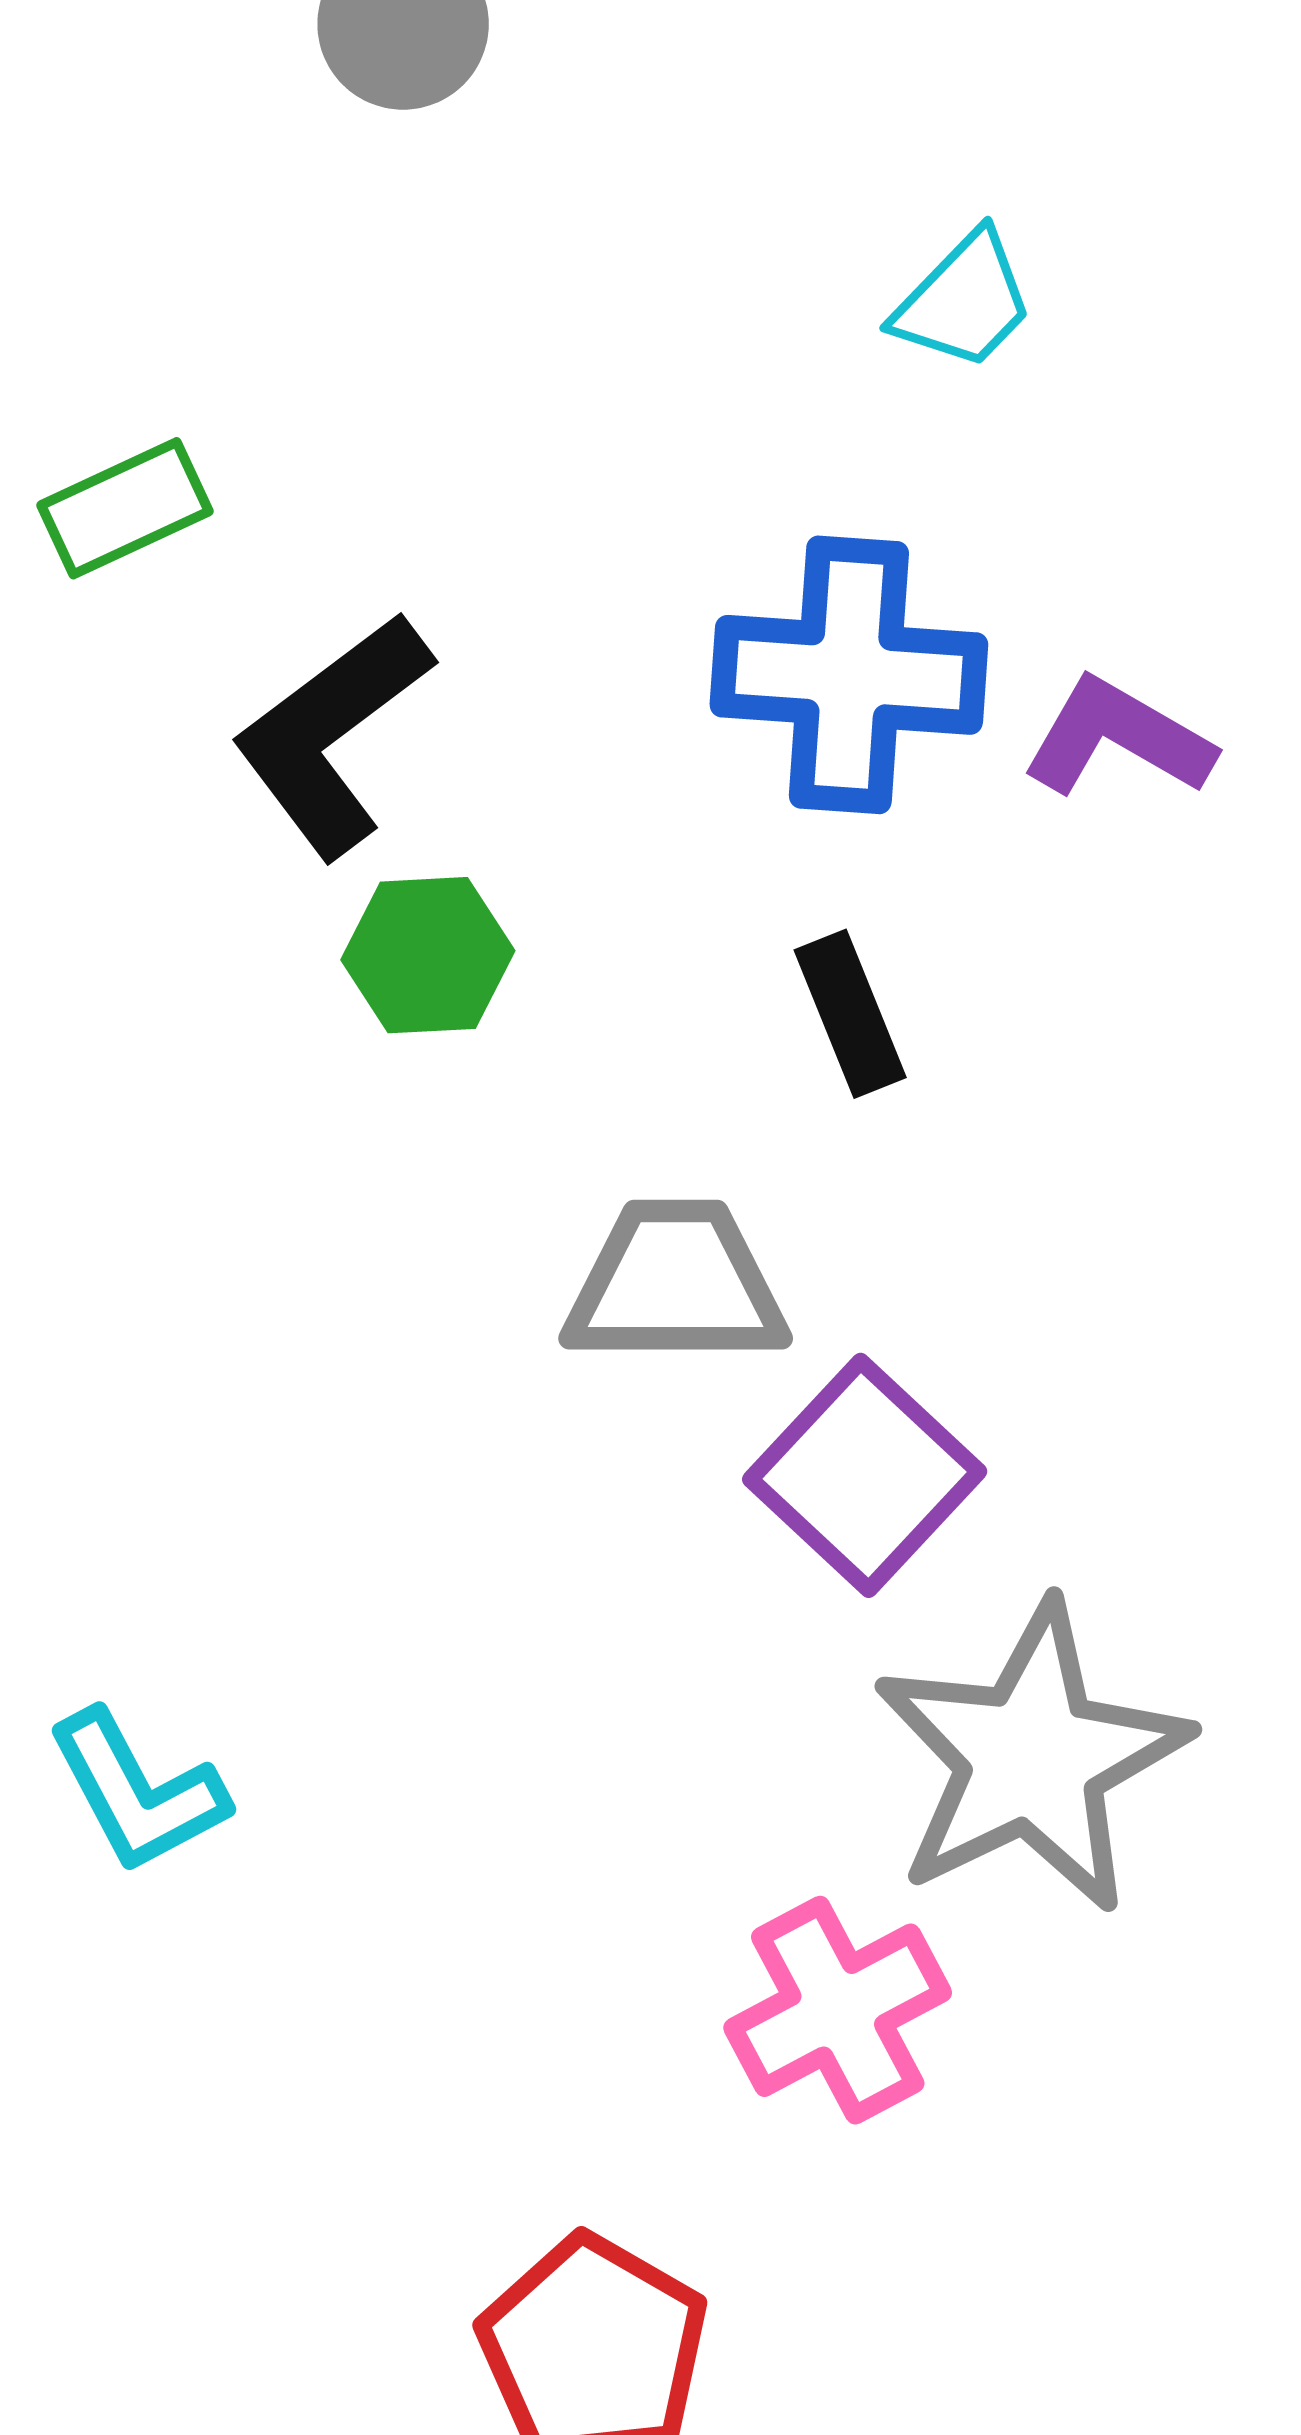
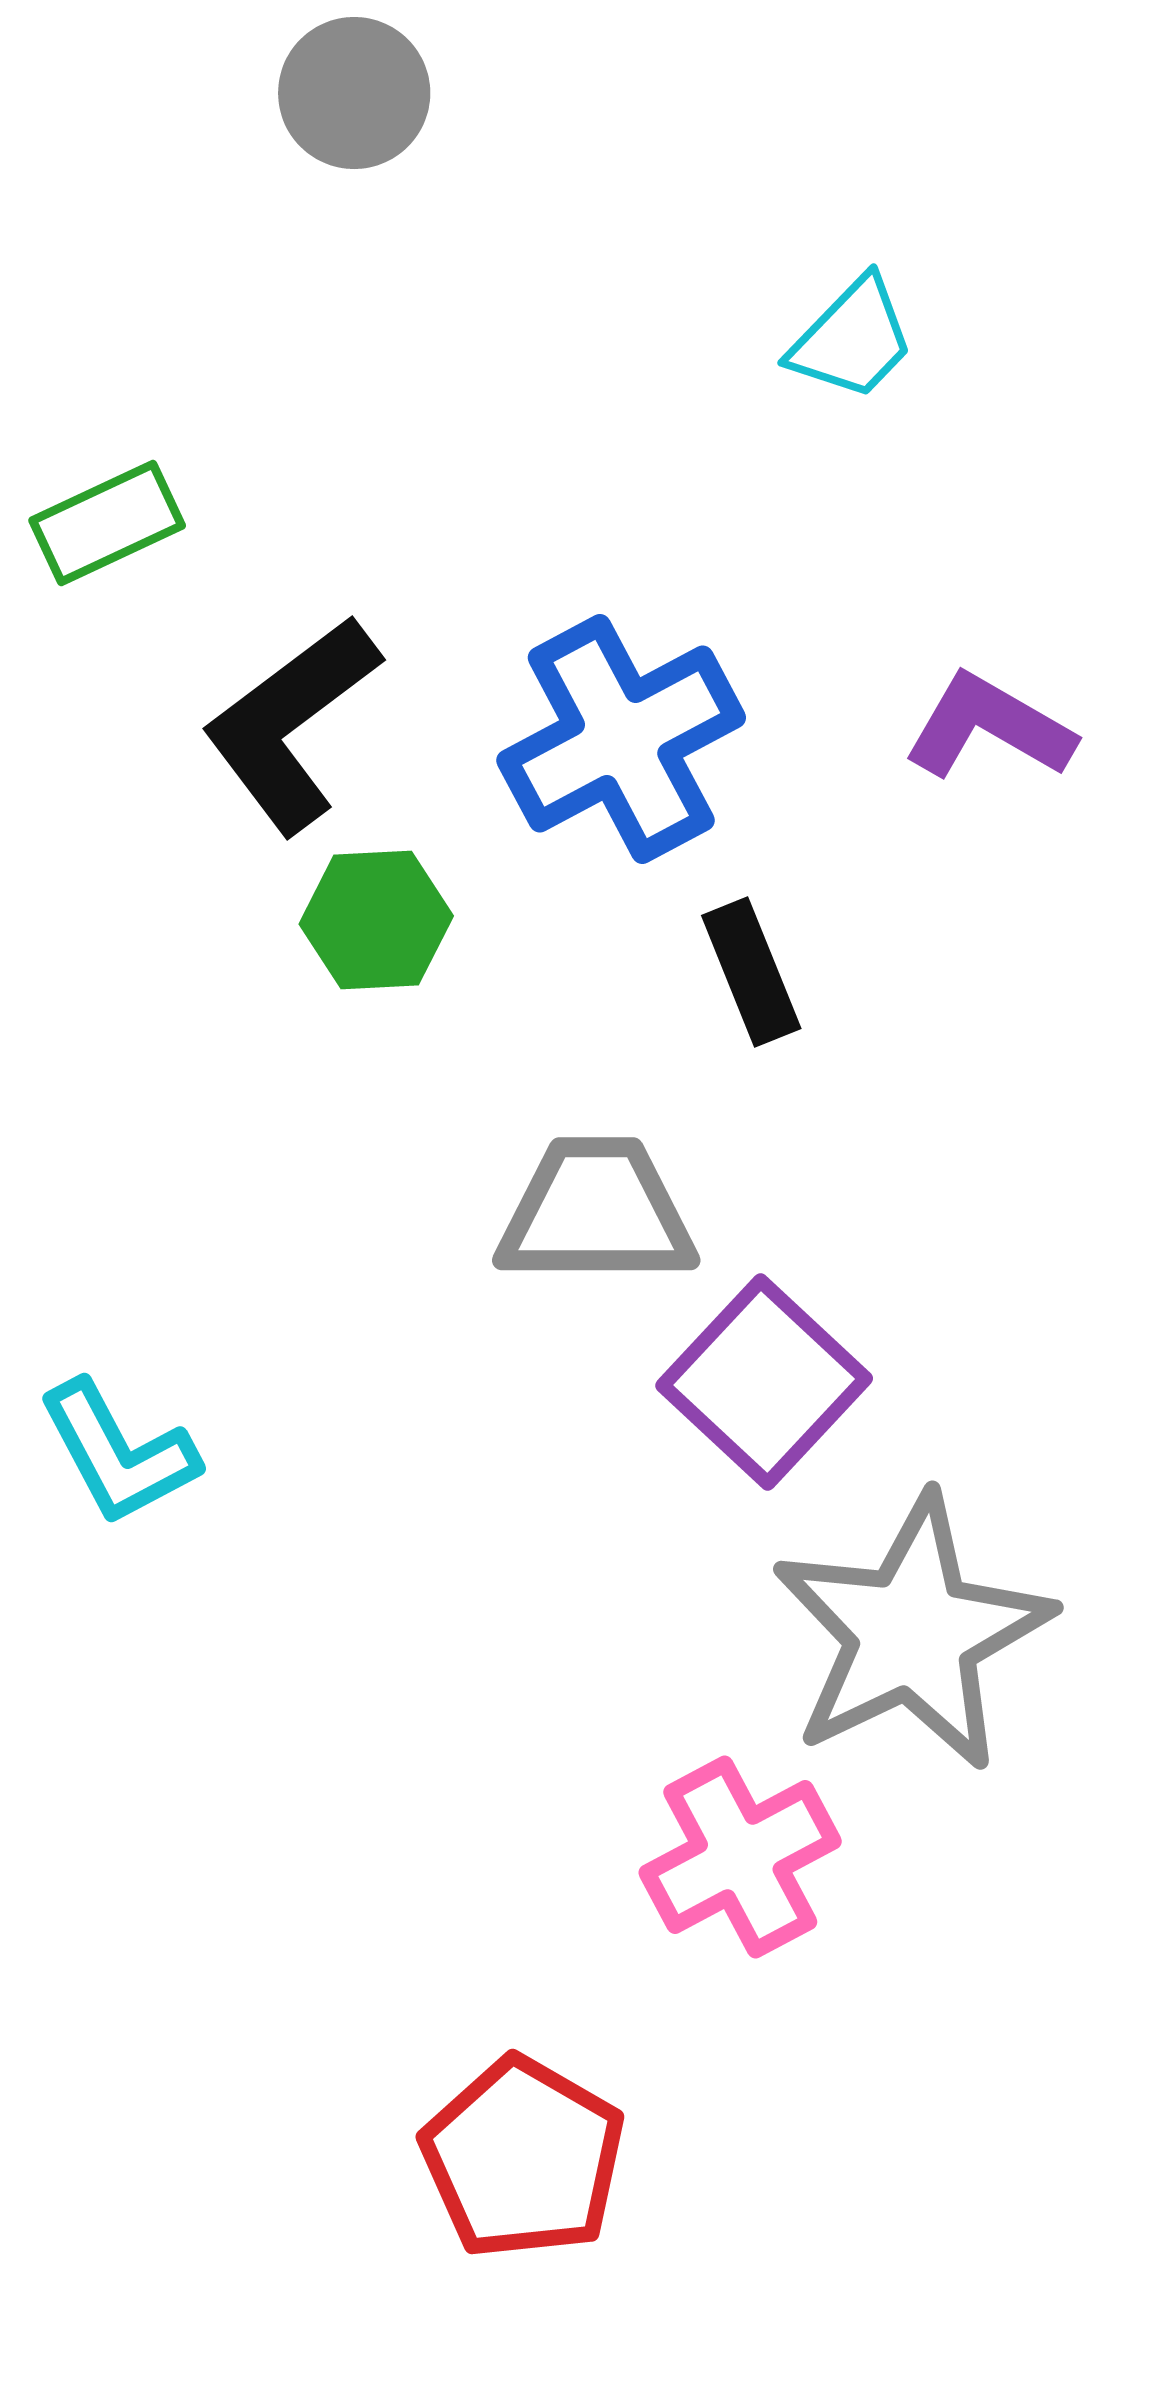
blue cross: (849, 675) -> (621, 739), moved, turned -32
cyan L-shape: (137, 1792) -> (118, 1453), moved

